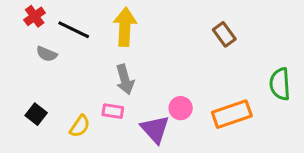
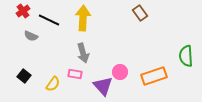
brown rectangle: (224, 34) -> (140, 13), moved

